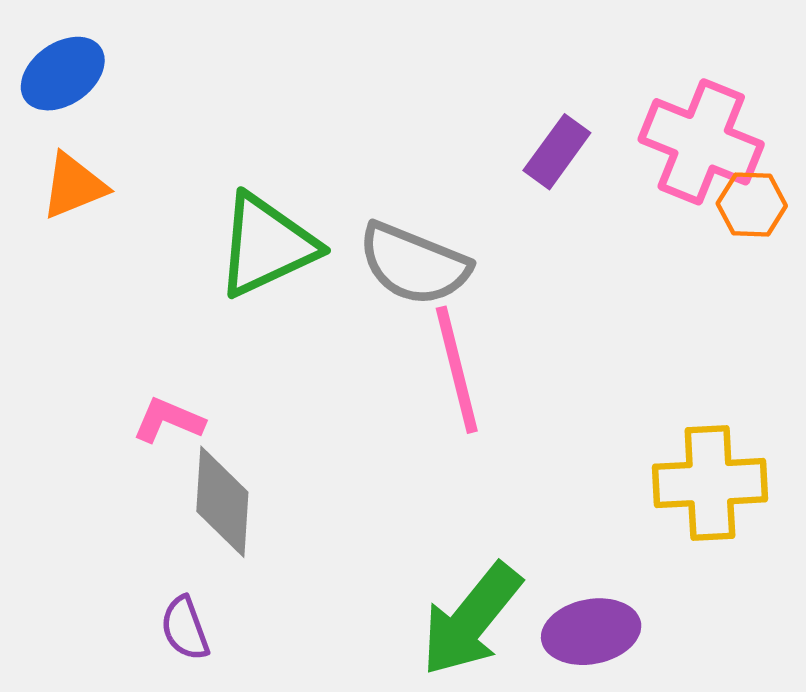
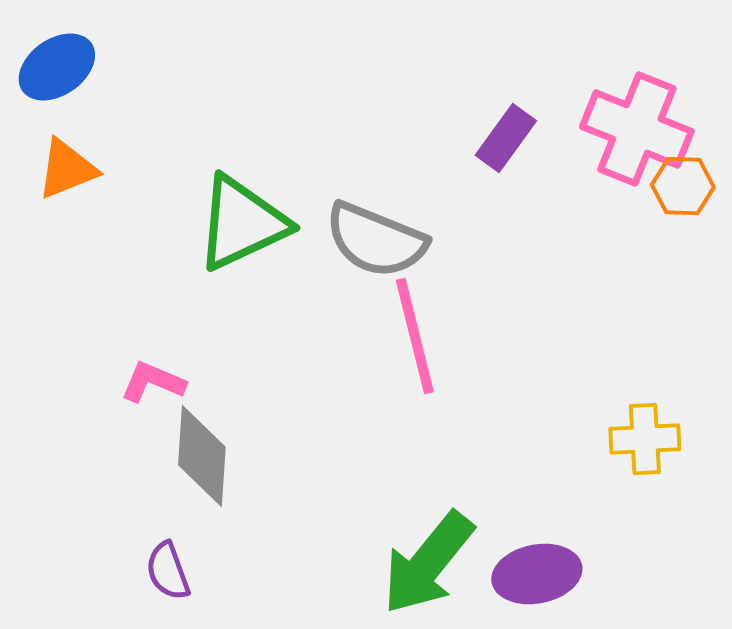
yellow cross: (710, 483) -> (645, 439), size x0.7

